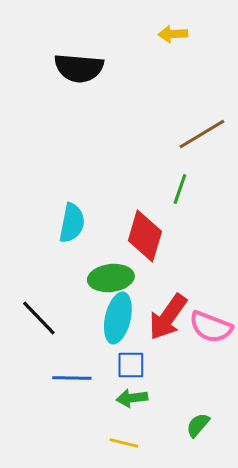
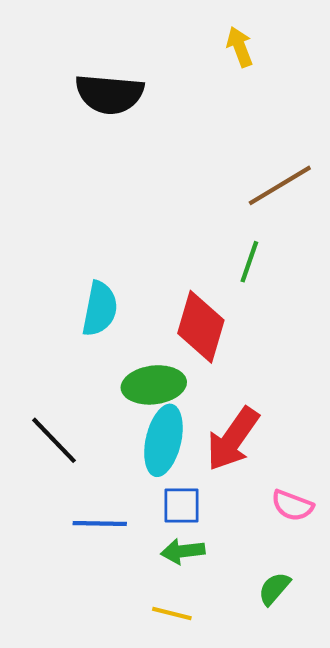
yellow arrow: (173, 34) -> (240, 47), turned 72
pink semicircle: (211, 327) -> (292, 505), moved, size x0.7

